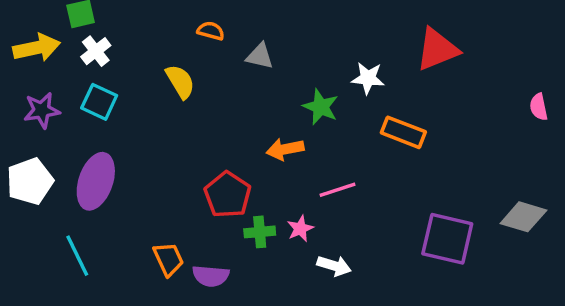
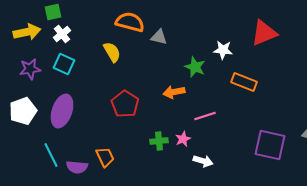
orange semicircle: (211, 31) -> (130, 22), size x1.8
red pentagon: (228, 195) -> (125, 104), moved
purple semicircle: (211, 276) -> (77, 167), moved

